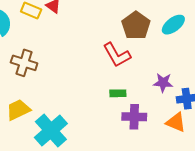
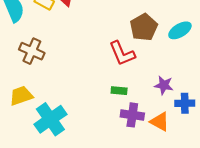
orange triangle: (176, 122) -> (160, 122), moved

